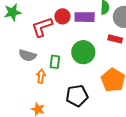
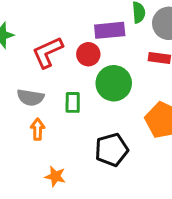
red circle: (62, 16) -> (88, 54), moved
orange arrow: (41, 76) -> (38, 129), moved

